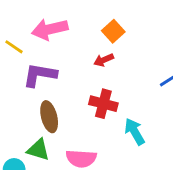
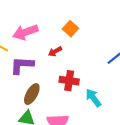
red arrow: (104, 60) -> (55, 52), moved
brown ellipse: (49, 117) -> (32, 94), turned 50

